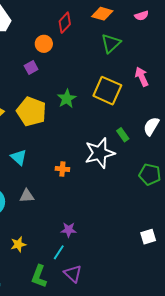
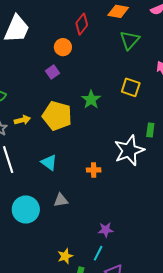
yellow square: (107, 91) -> (131, 87), size x0.7
green rectangle: (123, 135) -> (150, 130), turned 48
yellow star: (18, 244) -> (65, 256), moved

